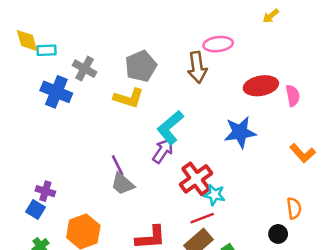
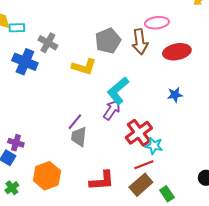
gray pentagon: (141, 66) -> (108, 41), moved
red ellipse: (261, 86) -> (177, 52), moved
blue star: (240, 132) -> (175, 95), size x0.6
purple line: (118, 165) -> (75, 122), turned 66
gray trapezoid: (123, 184) -> (79, 137), turned 55

